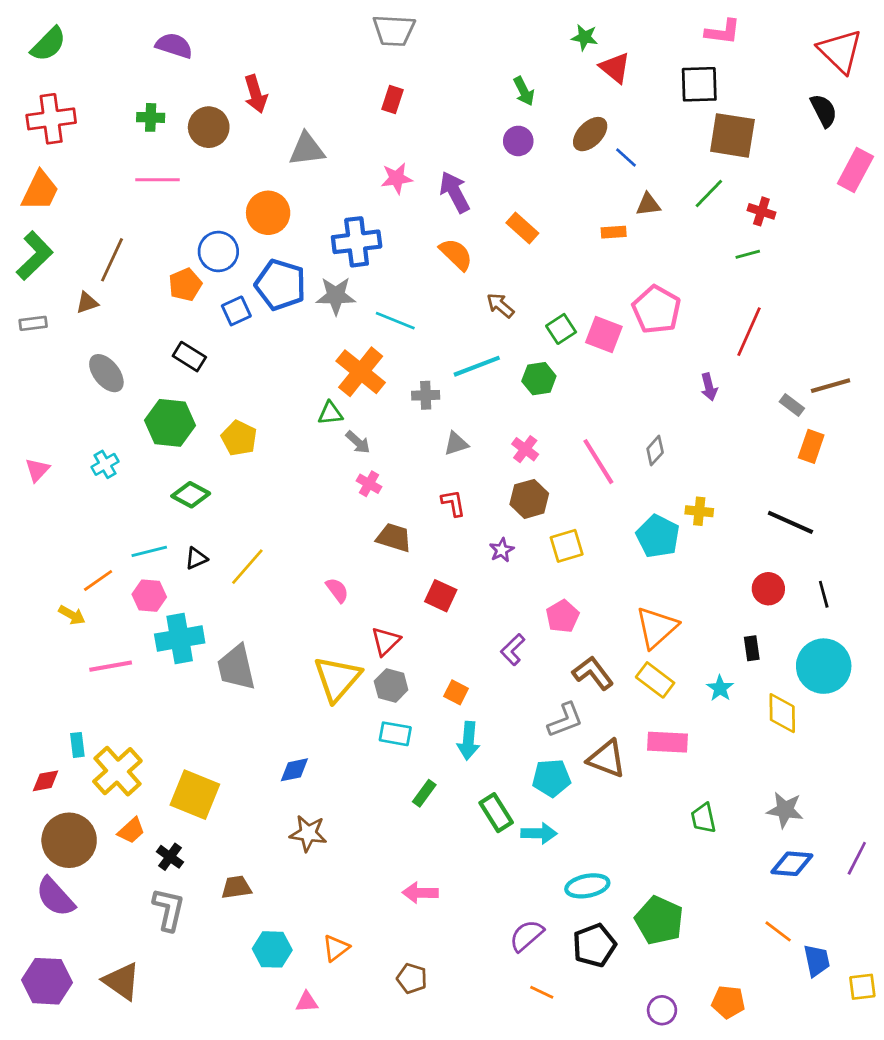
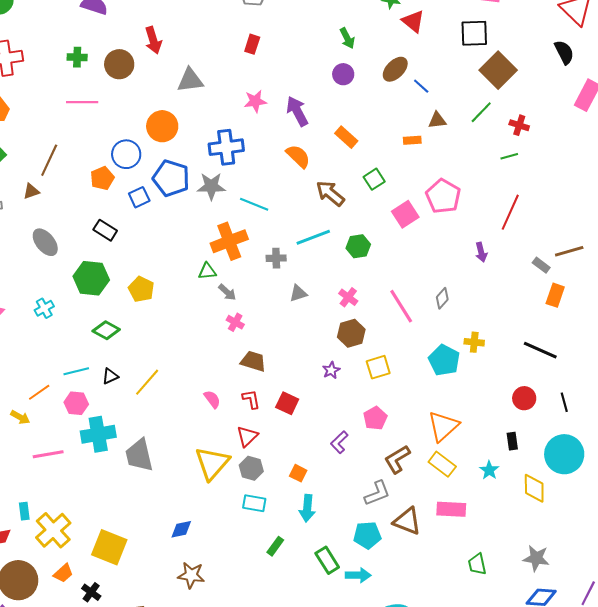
brown square: (732, 135) -> (498, 70), turned 36
brown arrow: (500, 305) -> (330, 193), size x1.4
green square: (561, 329) -> (374, 179), moved
pink square: (604, 334) -> (405, 214), turned 36
orange cross: (361, 372) -> (229, 241), turned 30
red L-shape: (453, 503) -> (251, 399), moved
brown L-shape: (593, 673) -> (397, 459), turned -84

